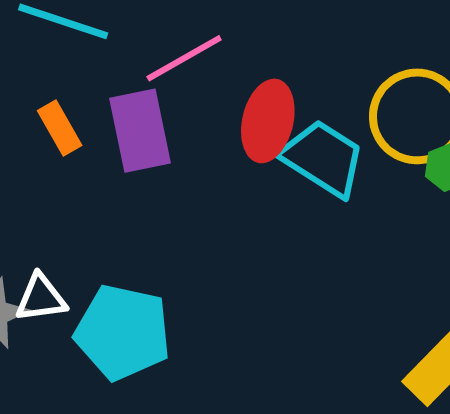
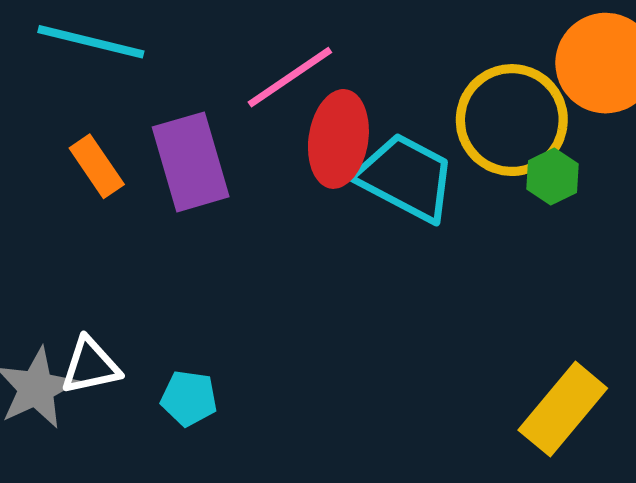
pink line: (184, 58) -> (290, 77), moved
cyan pentagon: (123, 332) -> (189, 398), size x0.5

